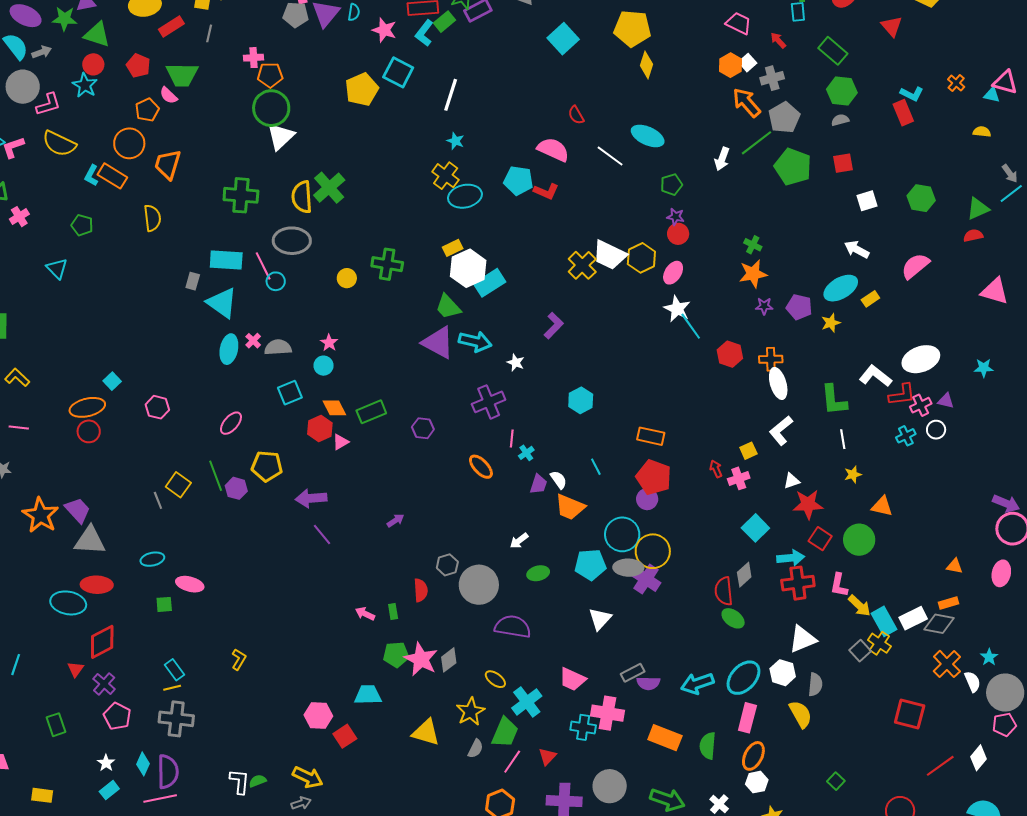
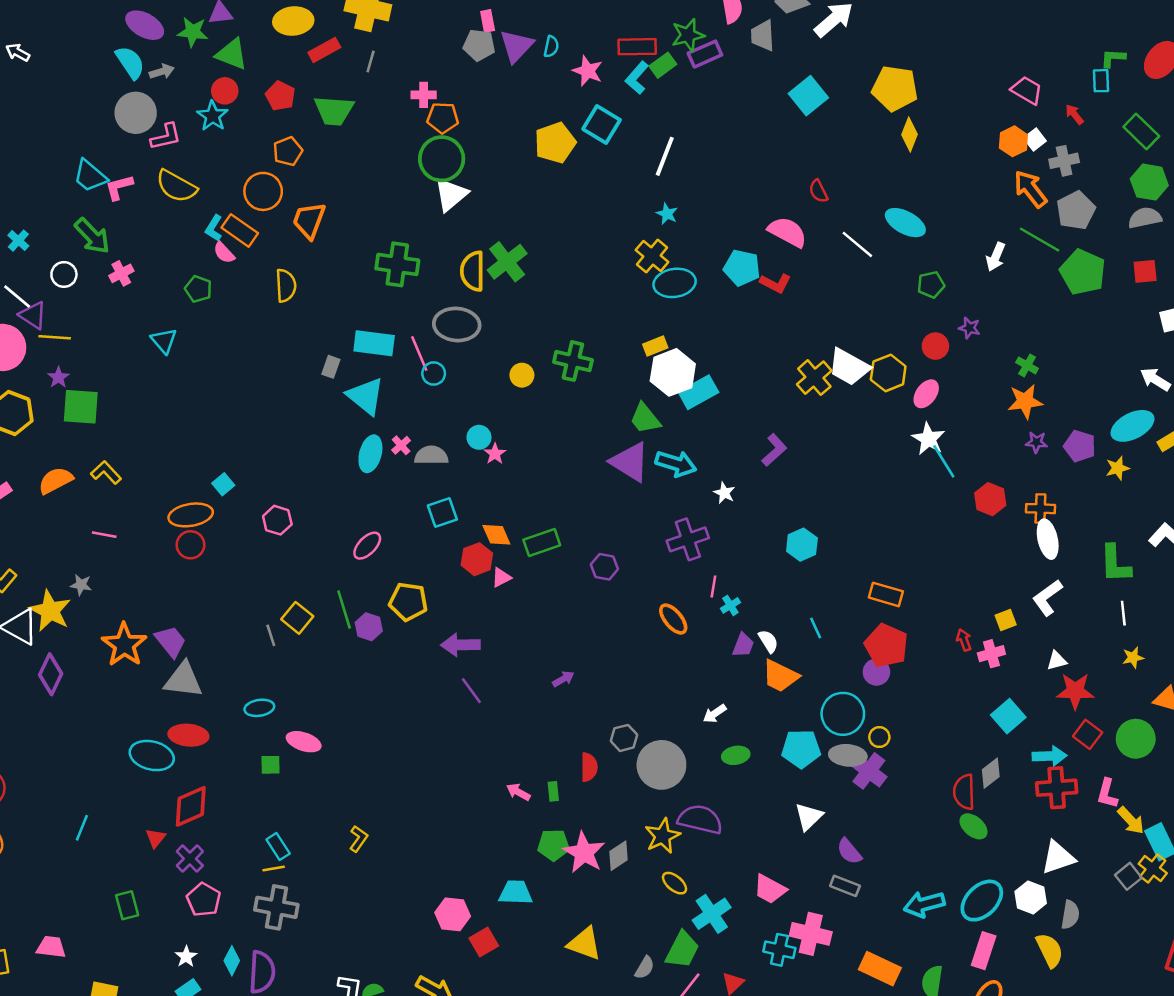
pink semicircle: (169, 95) -> (224, 253), moved
gray semicircle: (840, 120) -> (1145, 218), size x1.5
green line: (756, 143) -> (1040, 240), turned 64
purple star: (676, 217) -> (969, 328), moved
cyan circle: (324, 366) -> (479, 437), moved
yellow circle: (653, 551) -> (879, 737), size x0.5
gray rectangle: (633, 673) -> (845, 886), turned 45
purple semicircle: (648, 683) -> (849, 851), moved, turned 45
yellow star: (471, 712) -> (663, 836), moved

